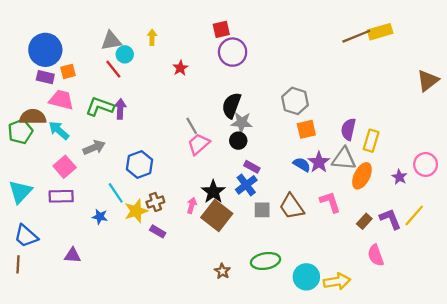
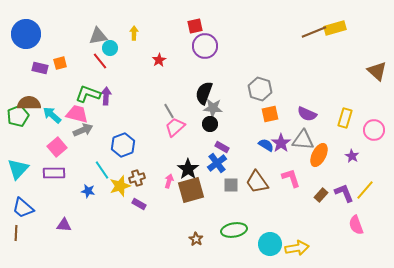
blue circle: (45, 50) -> (26, 34), moved
brown triangle: (428, 80) -> (377, 71), turned -40
pink trapezoid: (61, 100) -> (77, 114), moved
purple semicircle: (348, 129) -> (307, 114), turned -78
yellow rectangle: (371, 141) -> (345, 118), moved
pink circle: (426, 164) -> (374, 130), moved
brown square: (217, 216) -> (191, 190), turned 36
pink semicircle: (376, 255) -> (356, 225), moved

